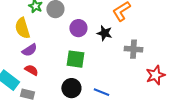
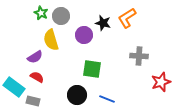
yellow semicircle: (22, 28) -> (51, 40), moved
black star: (104, 33) -> (103, 23), moved
green square: (75, 59) -> (92, 69), moved

